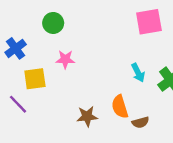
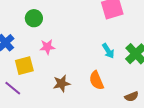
brown star: (87, 116) -> (62, 83), moved
brown semicircle: (140, 122) -> (132, 97), moved

